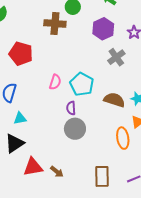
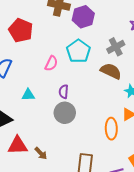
purple hexagon: (103, 29) -> (83, 17), moved
cyan pentagon: (82, 84) -> (78, 51), moved
brown semicircle: (114, 100) -> (111, 71), moved
cyan triangle: (20, 118) -> (28, 95), moved

